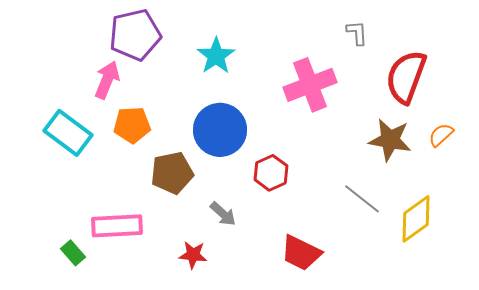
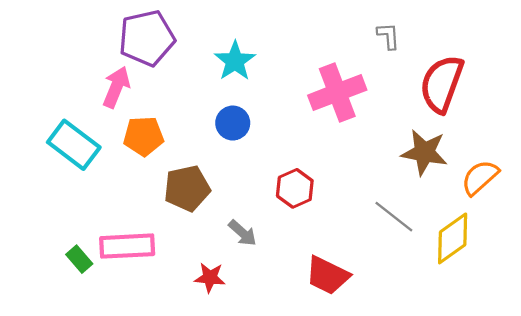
blue circle: (220, 130) -> (233, 123), moved, size x0.6
orange semicircle: (441, 135) -> (480, 177), moved, size x1.4
green rectangle: (73, 253) -> (79, 259), moved

